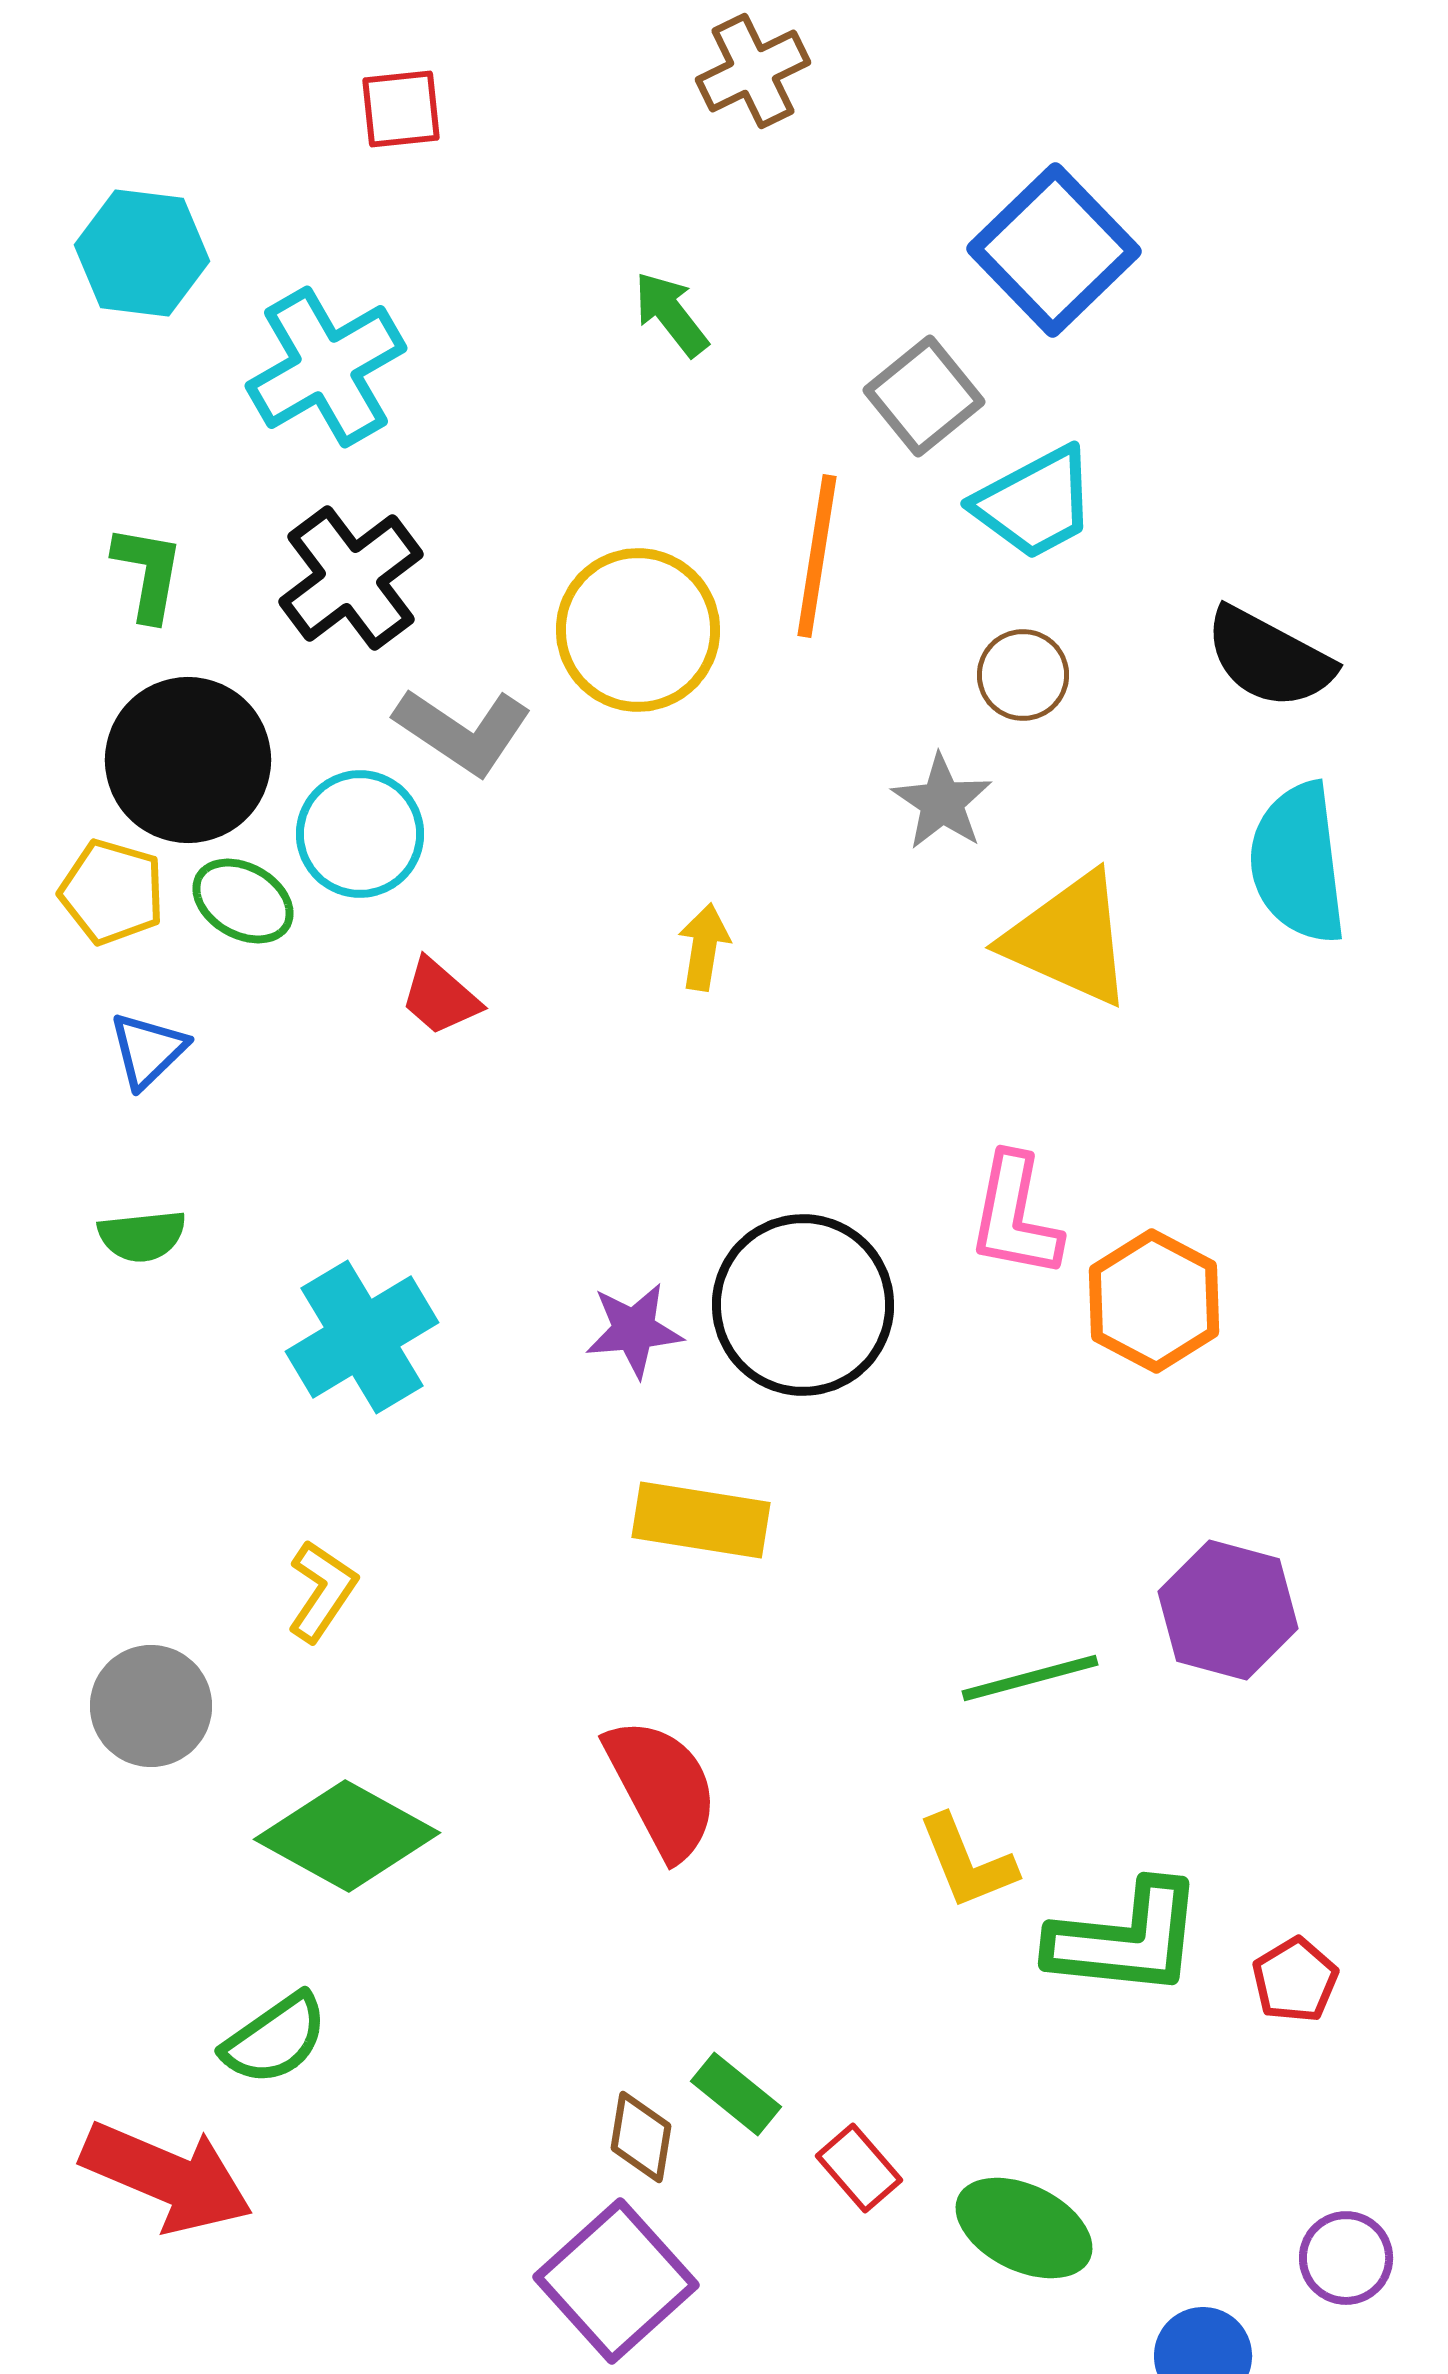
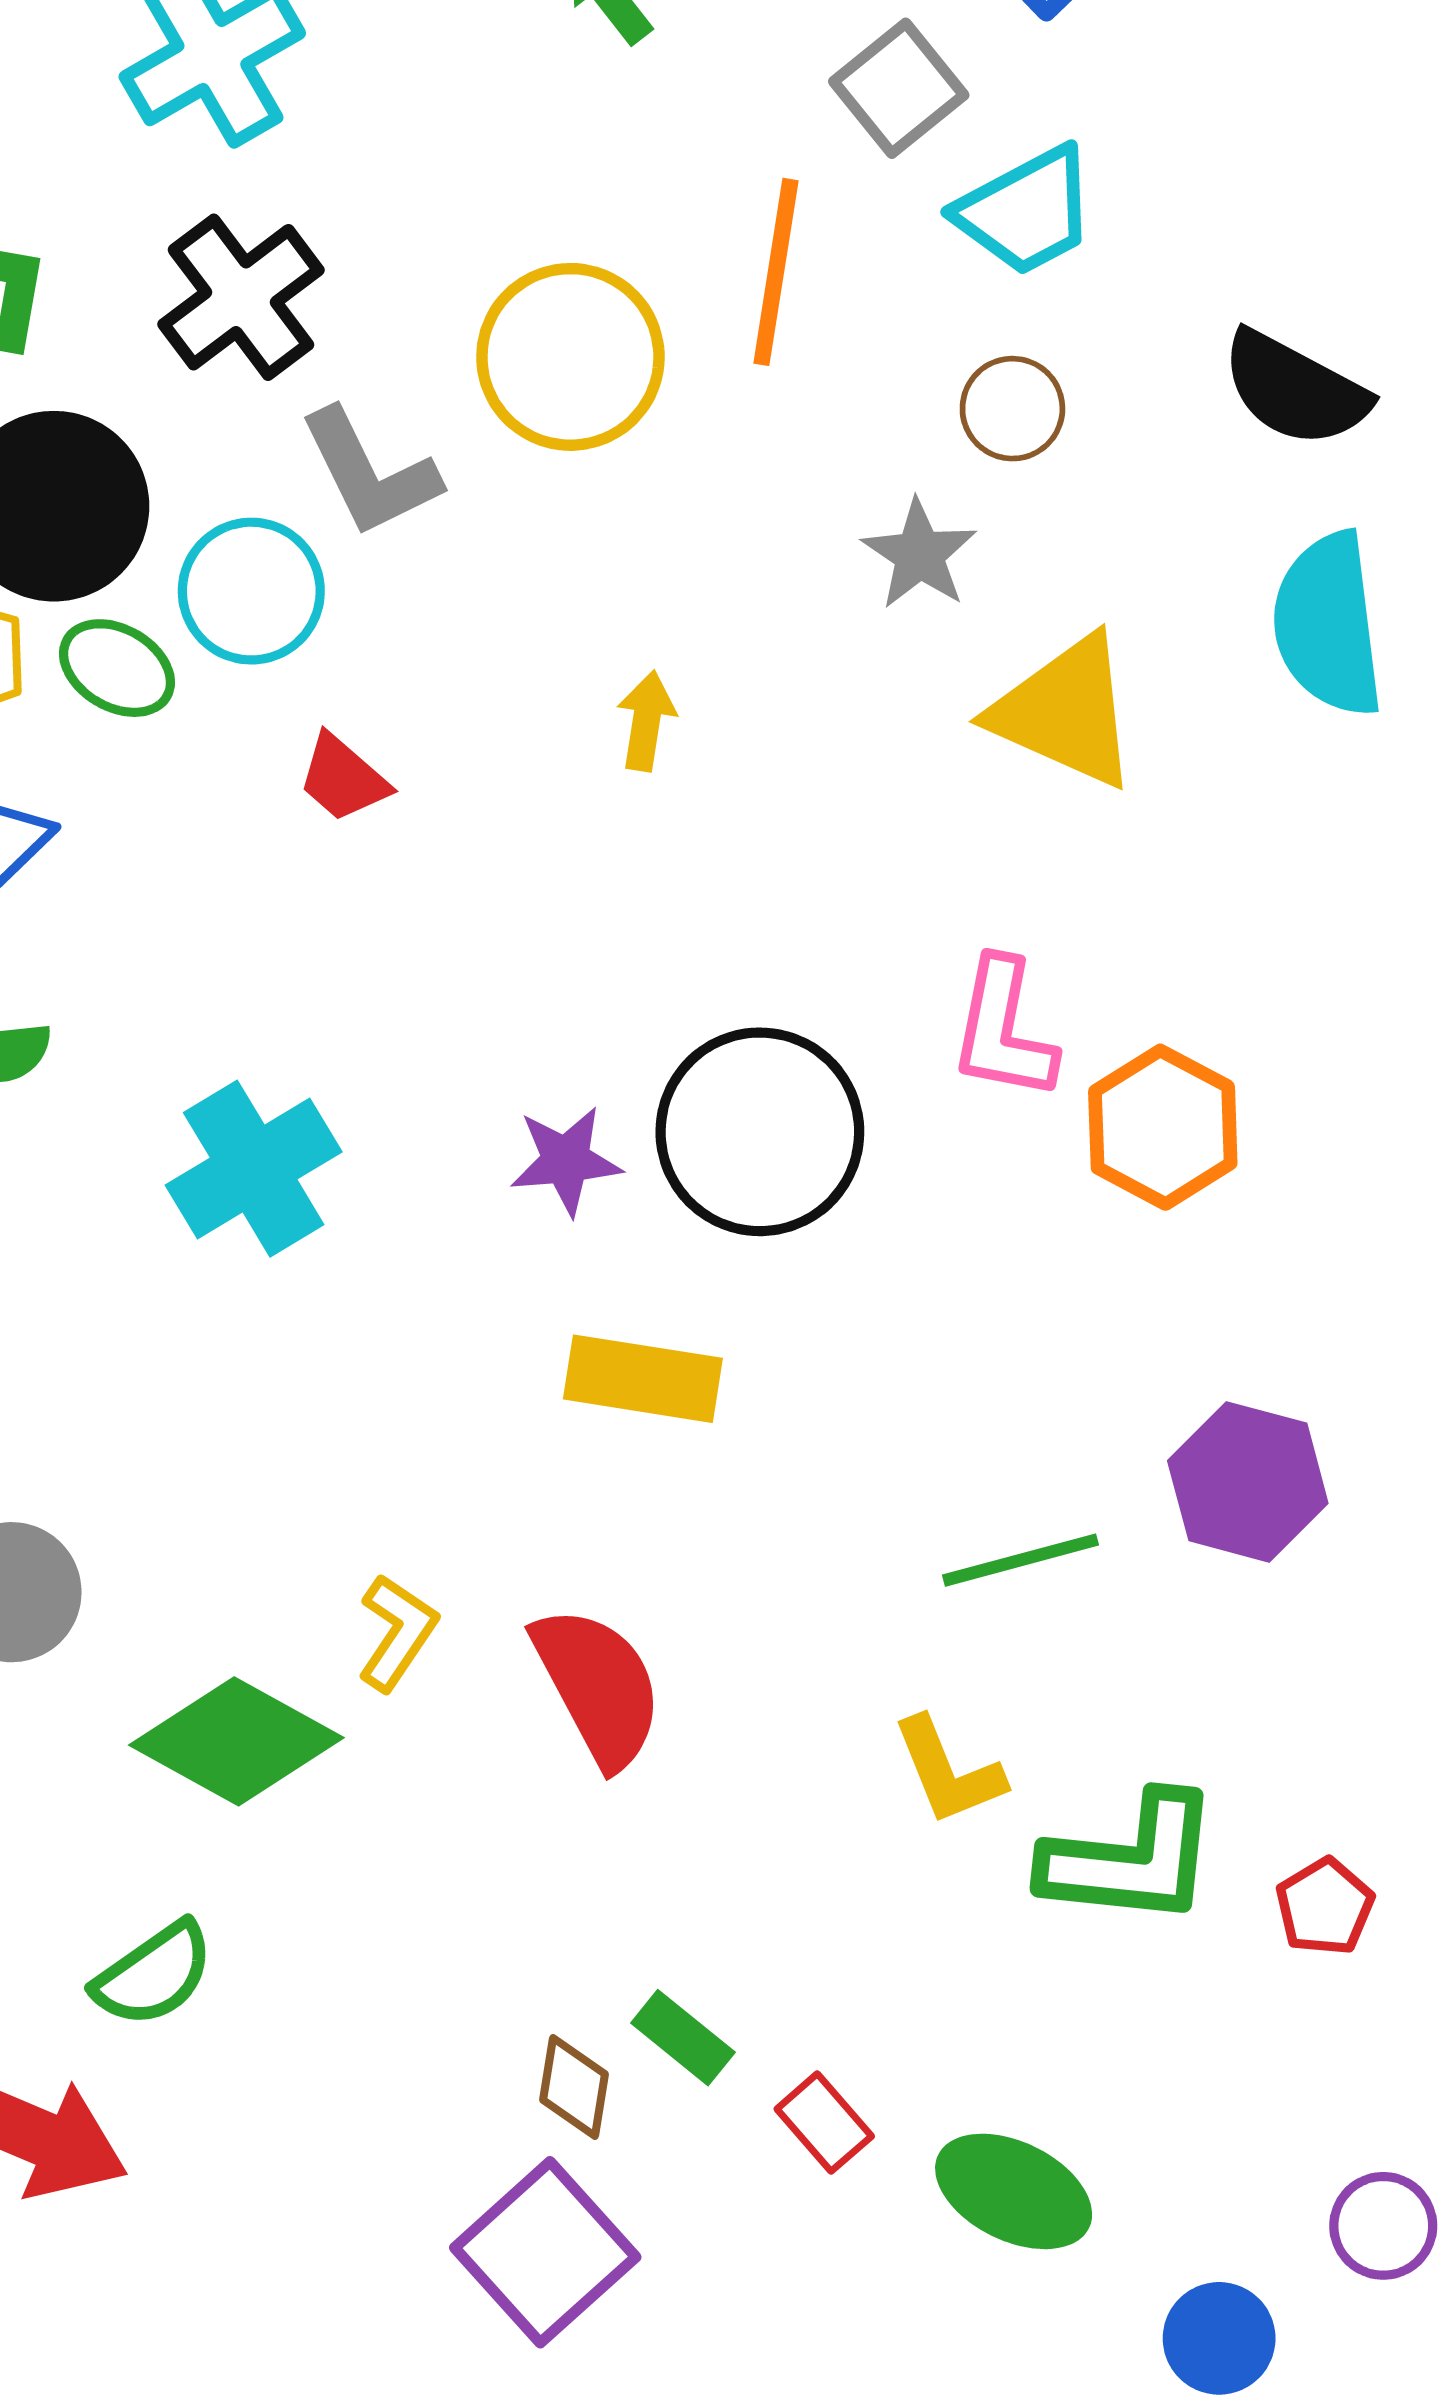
gray L-shape: (463, 731) -> (370, 473), turned 30
yellow L-shape: (322, 1591) -> (397, 1632), moved

